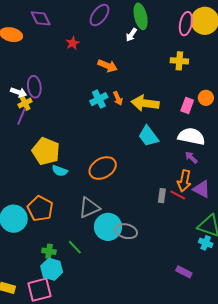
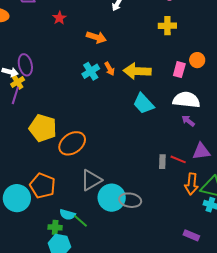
orange ellipse: (103, 168) -> (72, 143), moved
cyan semicircle: (60, 171) -> (68, 215), moved
orange arrow: (184, 181) -> (192, 184), moved
purple triangle: (202, 189) -> (201, 151), turned -30

